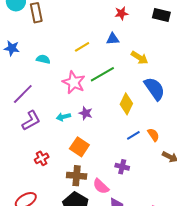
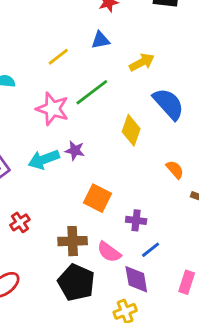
yellow arrow: (139, 58) -> (142, 62), turned -54
cyan arrow: (63, 117) -> (44, 159), size x1.5
blue line: (133, 135) -> (151, 250), moved
orange square: (79, 147) -> (98, 198), moved

